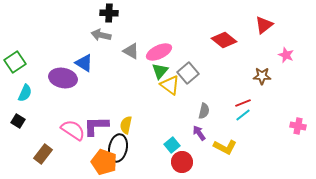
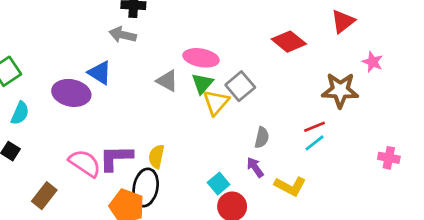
gray triangle: (131, 51) -> (167, 81), moved
pink ellipse: (159, 52) -> (201, 58), turned 35
brown star: (262, 76) -> (340, 90), size x1.5
yellow triangle: (170, 85) -> (216, 102), turned 35

